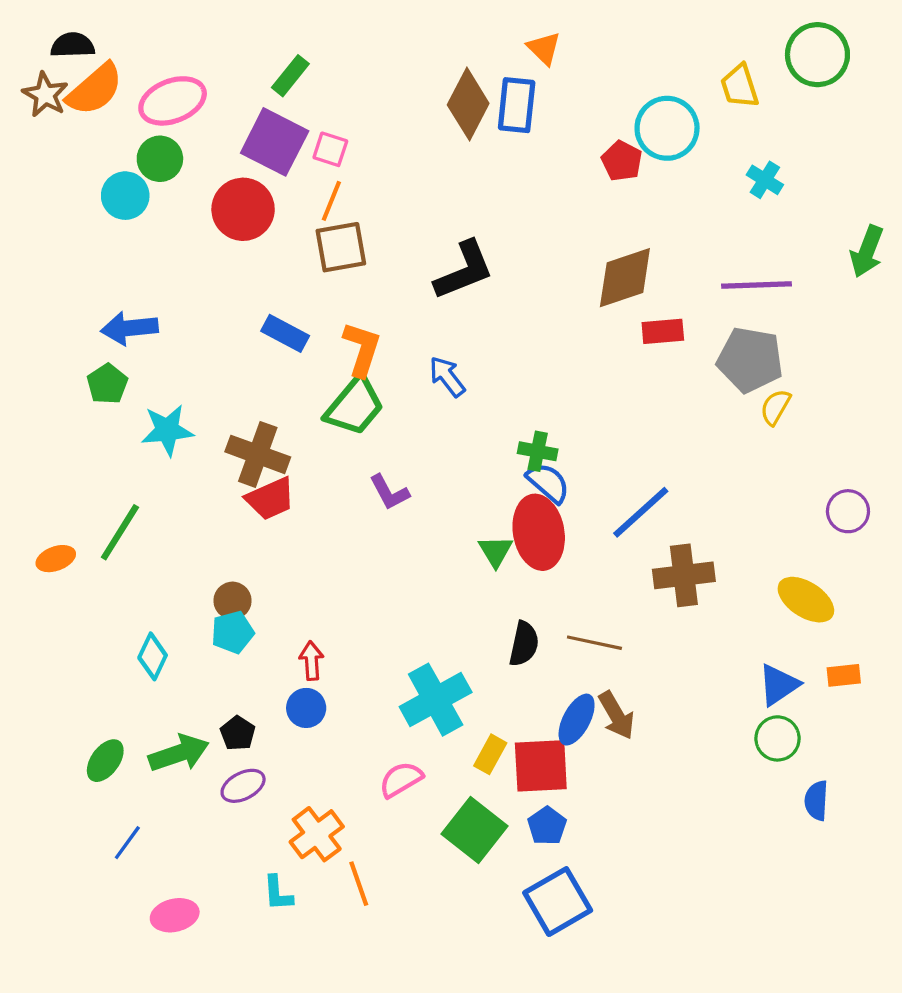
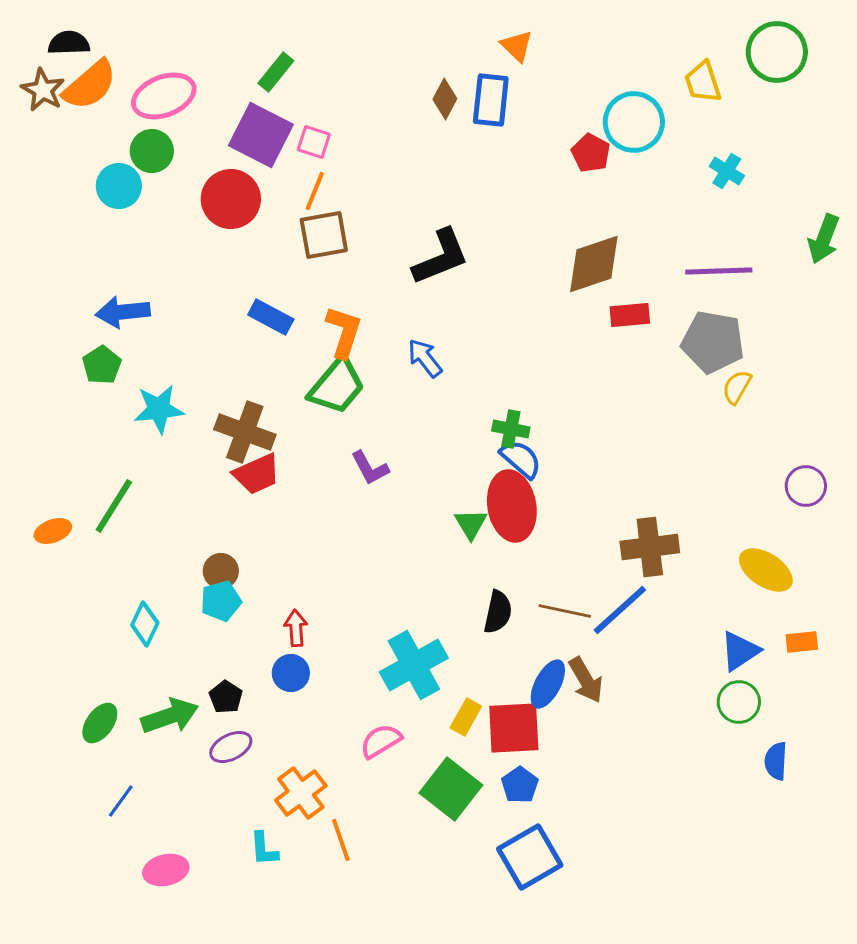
brown diamond: (468, 104) -> (445, 99), size x0.6
blue line: (641, 512) -> (620, 610), moved

